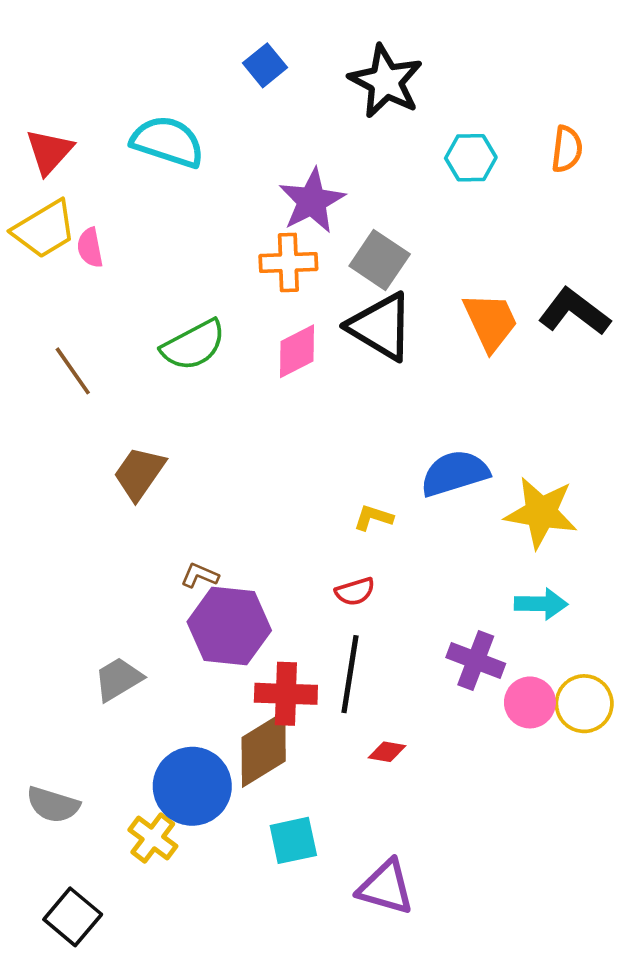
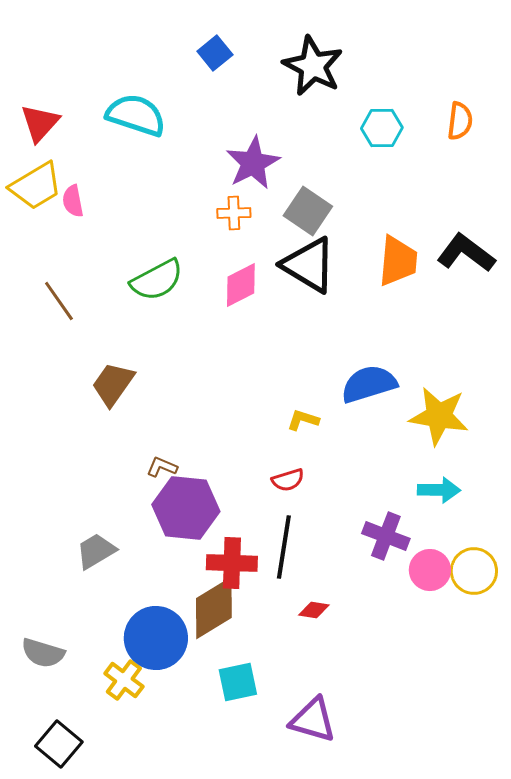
orange cross: (288, 262) -> (234, 213), size x0.7
orange trapezoid: (490, 322) -> (398, 261), turned 30

